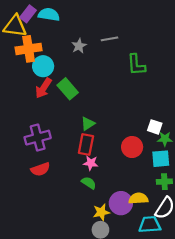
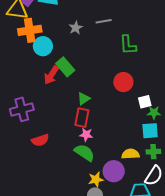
red arrow: (43, 88) -> (51, 75), moved
white square: (155, 127) -> (145, 102), turned -32
purple cross: (38, 138) -> (22, 109), moved
red circle: (132, 147) -> (123, 82), moved
green semicircle: (89, 183) -> (84, 153), size x1.5
yellow semicircle: (138, 198) -> (130, 154), moved

